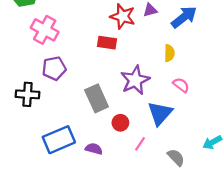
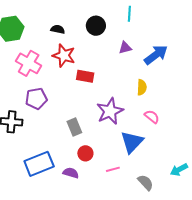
red star: (123, 16) -> (64, 56), moved
gray rectangle: (97, 98) -> (74, 127), size x0.7
red circle: (120, 123) -> (85, 153), moved
pink line: (140, 144) -> (113, 169), turned 40

